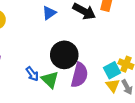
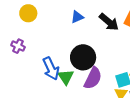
blue arrow: (32, 74) -> (51, 68), size x1.6

